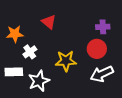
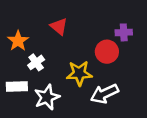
orange star: (15, 34) -> (18, 41), turned -30
red circle: (97, 49) -> (107, 52), moved
white arrow: (102, 74) -> (105, 94), moved

